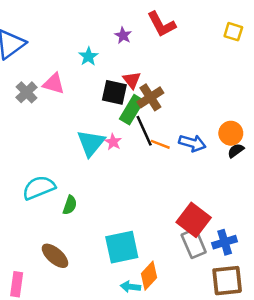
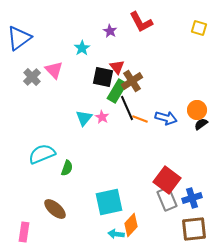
pink triangle: (54, 84) -> (54, 70), turned 30
cyan triangle: (91, 143) -> (84, 118), size x0.7

